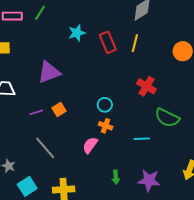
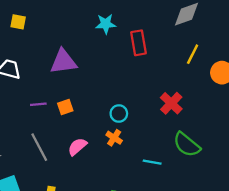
yellow line: (135, 43) -> (193, 54), moved
pink semicircle: (90, 145) -> (77, 147), moved

